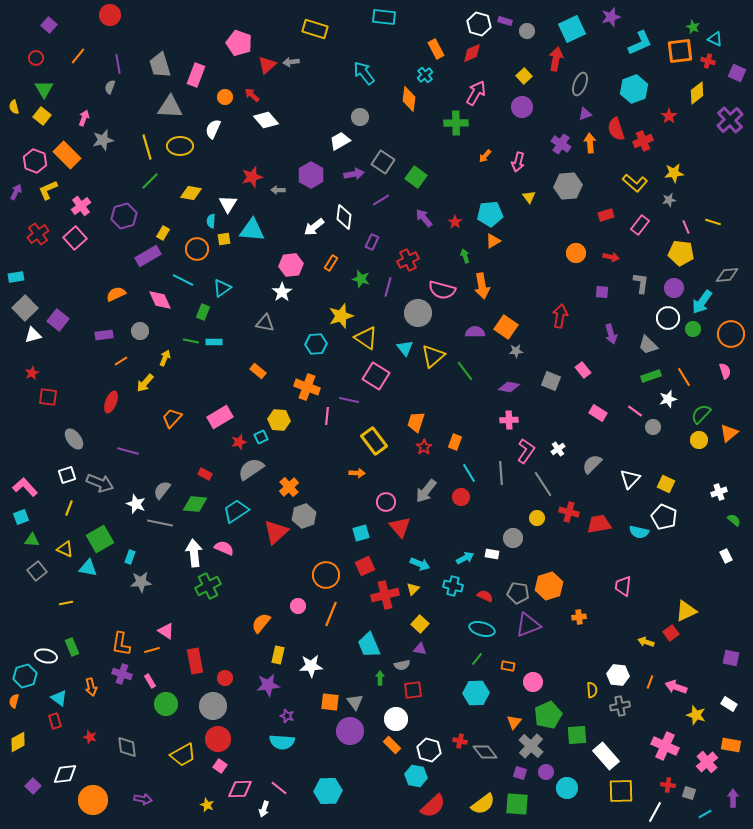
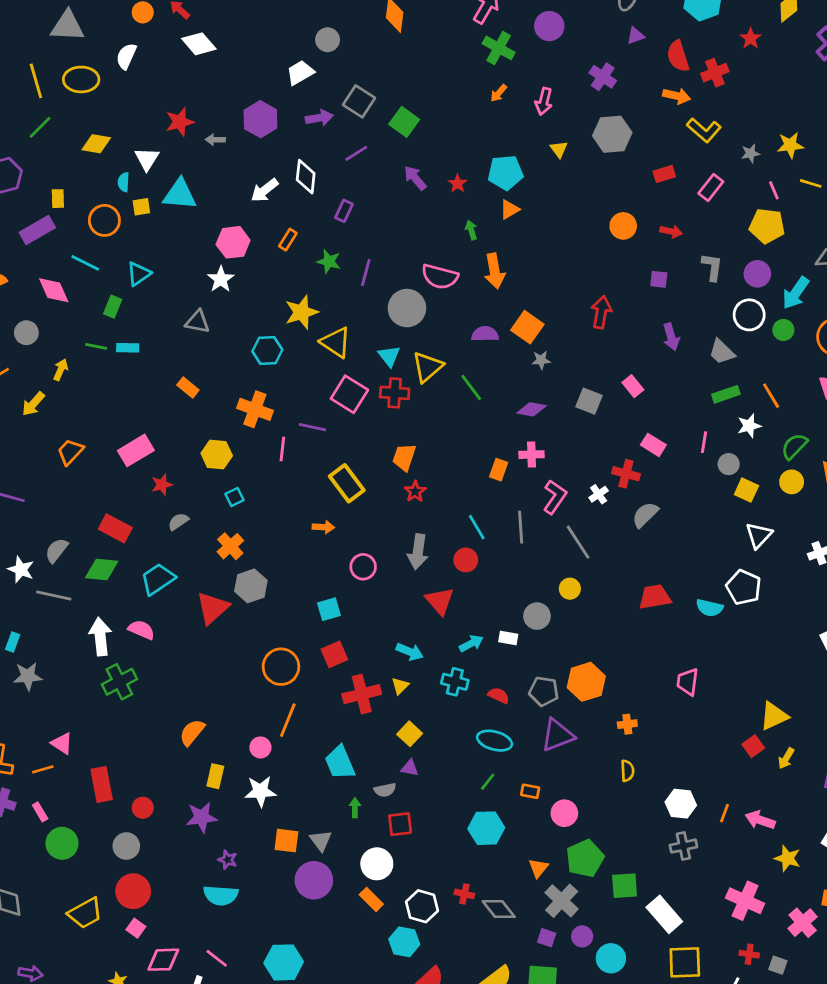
green cross: (456, 123) -> (499, 48), moved, turned 30
orange arrow: (590, 143) -> (677, 96), moved, turned 108
yellow star: (674, 173) -> (790, 145), moved
yellow rectangle: (163, 233) -> (58, 199), turned -32
red cross: (408, 260) -> (395, 393), moved, turned 30
pink line: (635, 411) -> (704, 442), turned 63
cyan square: (261, 437) -> (234, 497), moved
orange rectangle: (455, 442) -> (499, 470), moved
gray semicircle: (251, 469) -> (178, 522), size x0.6
red rectangle: (205, 474) -> (115, 528), size x1.6
white triangle: (630, 479) -> (759, 535), moved
yellow square: (666, 484) -> (746, 490), moved
gray arrow: (426, 491) -> (418, 552), turned -30
red cross: (569, 512) -> (626, 474), moved
red triangle: (400, 527) -> (440, 601), moved
pink circle: (298, 606) -> (260, 747), moved
yellow arrow: (646, 642) -> (786, 758), moved, turned -77
yellow semicircle: (592, 690) -> (627, 771), moved
gray circle: (213, 706) -> (126, 846), size x0.7

